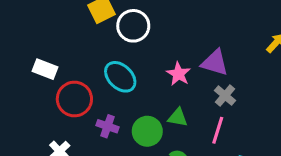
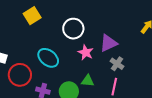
white circle: (133, 26) -> (73, 29), moved
purple triangle: (215, 63) -> (108, 43), turned -36

